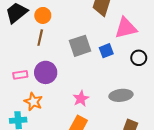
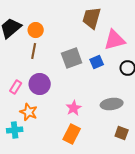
pink rectangle: (20, 75) -> (16, 87), turned -48

